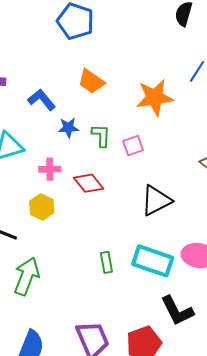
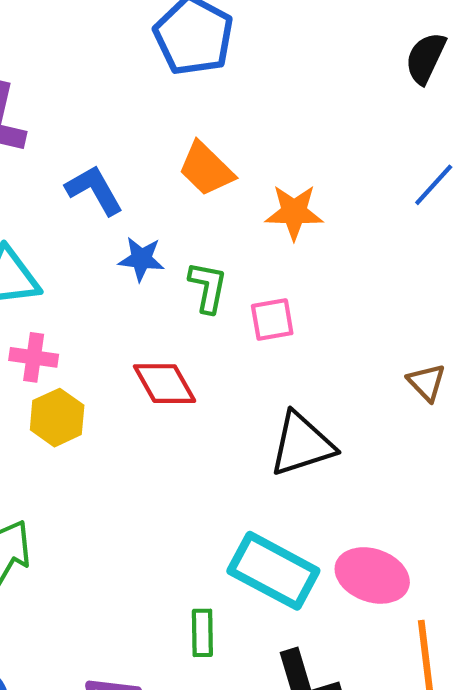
orange star: (155, 98) -> (294, 212), moved, size x0.7
pink cross: (50, 169) -> (34, 357), moved
green rectangle: (106, 262) -> (202, 633), moved

